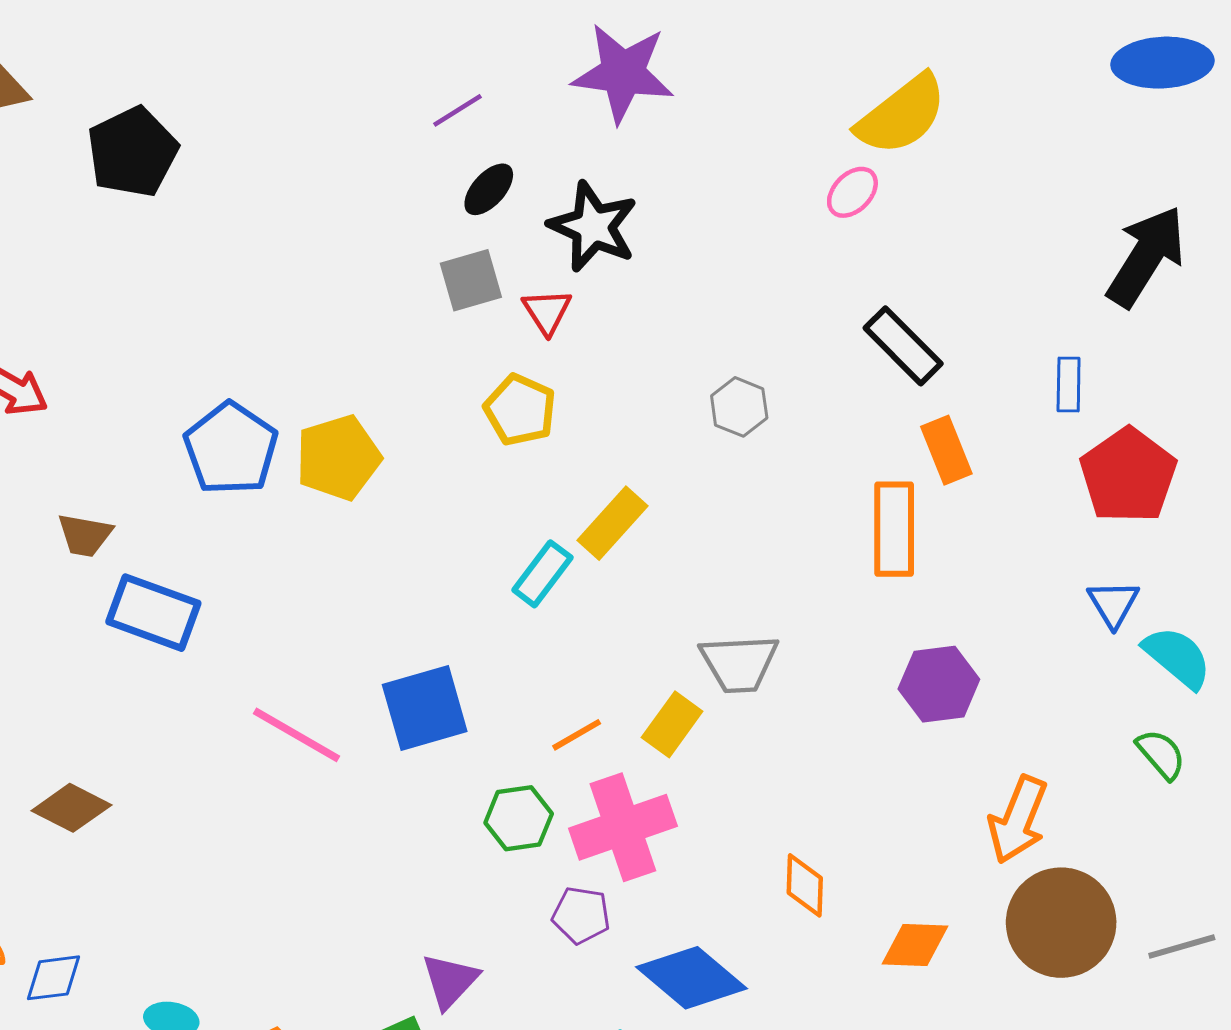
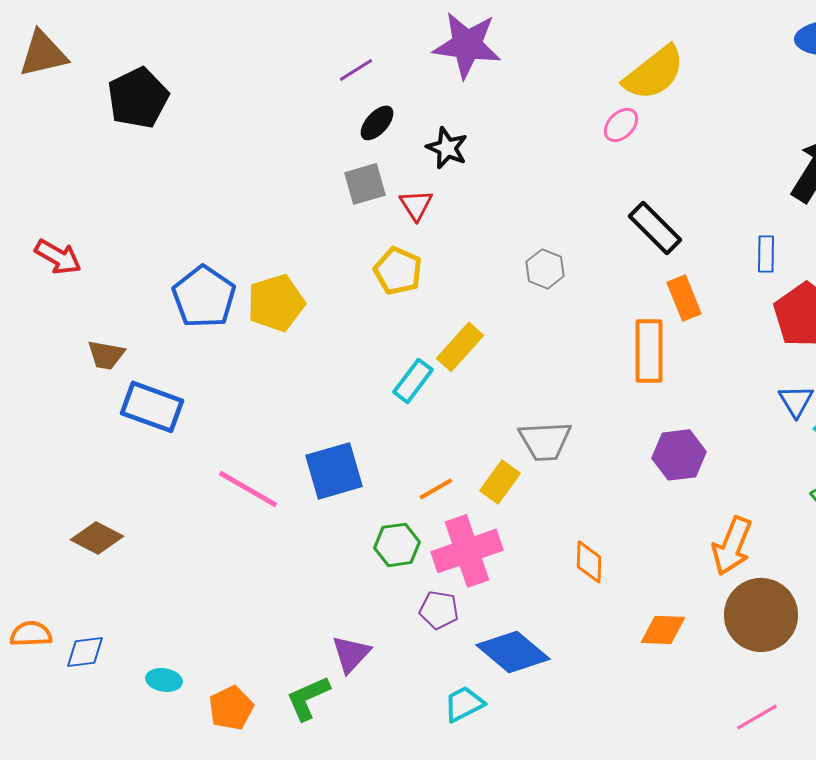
black star: (593, 227) -> (447, 148), size x0.7
orange diamond: (805, 885) -> (589, 562), moved

